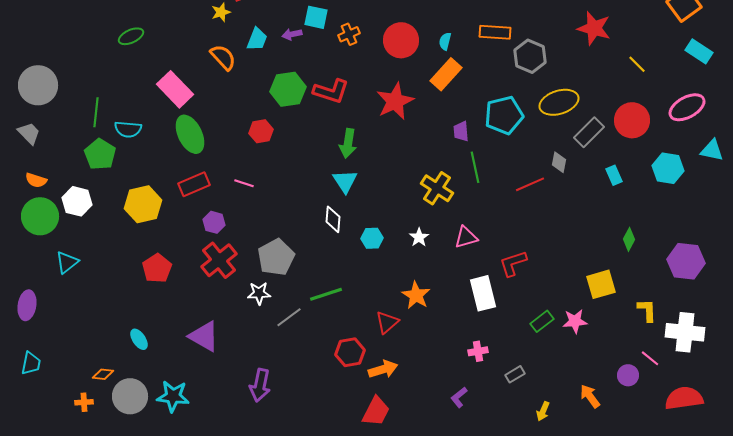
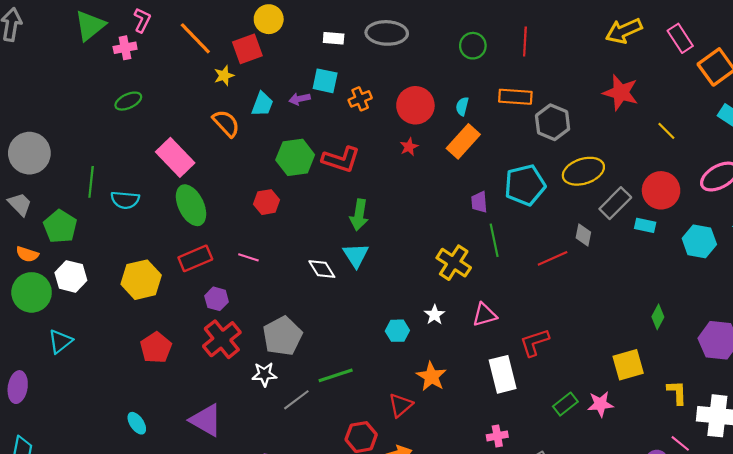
red star: (395, 101) -> (409, 147), moved, size x0.5
green pentagon: (100, 154) -> (60, 227), moved
cyan rectangle: (614, 175) -> (645, 225), moved, turned -54
white diamond: (333, 219) -> (322, 269), moved, turned -36
cyan hexagon: (372, 238) -> (397, 331), moved

